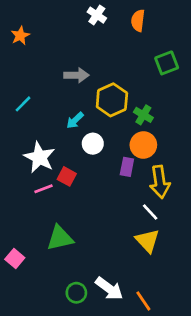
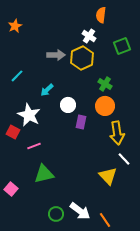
white cross: (97, 15) -> (89, 36), moved
yellow hexagon: (112, 100) -> (82, 58), moved
cyan arrow: (75, 120) -> (47, 90), moved
purple rectangle: (127, 167) -> (81, 122), moved
red square: (67, 176) -> (13, 132), moved
pink line: (44, 189) -> (34, 146), moved
white line: (150, 212) -> (124, 159), moved

